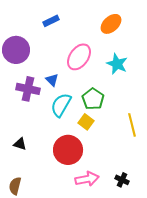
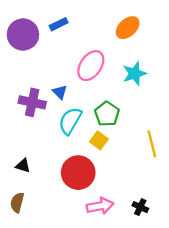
purple circle: (16, 50) -> (23, 35), moved
cyan star: (117, 64) -> (135, 74), turned 30
brown semicircle: (15, 186) -> (17, 202), moved

